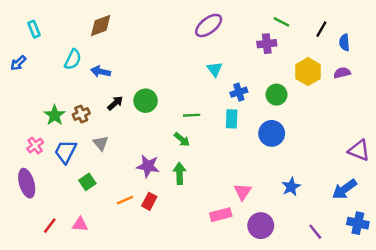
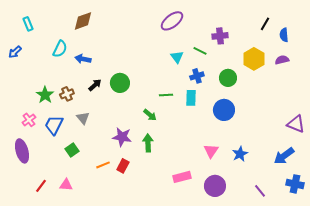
green line: (281, 22) -> (200, 51), moved
green line: (192, 115) -> (166, 95), moved
pink triangle: (243, 192) -> (211, 151), moved

